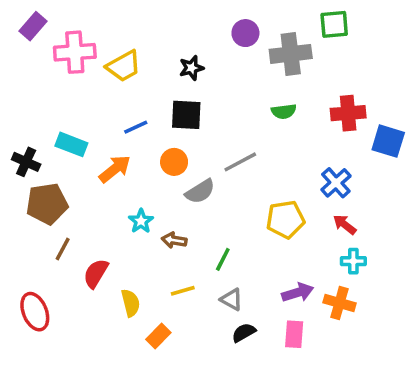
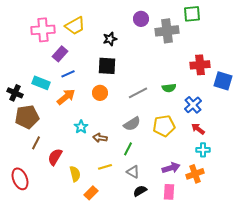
purple rectangle: (33, 26) -> (60, 54), moved
yellow trapezoid: (124, 66) -> (75, 26), moved
green semicircle: (284, 111) -> (169, 88), moved
blue line: (136, 127) -> (68, 74), moved
gray semicircle: (200, 191) -> (132, 124), moved
orange cross: (339, 303) -> (195, 174), turned -36

